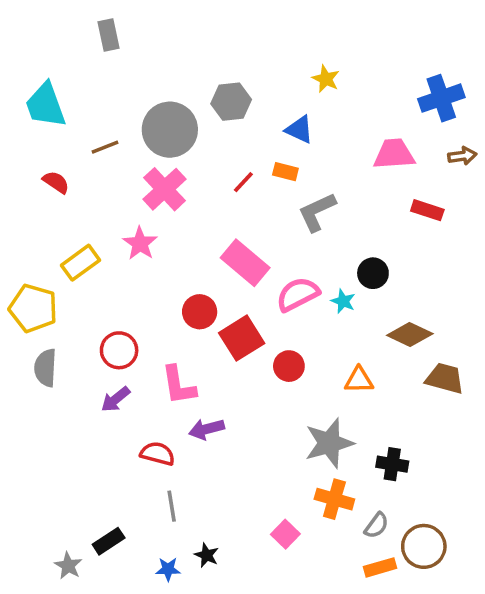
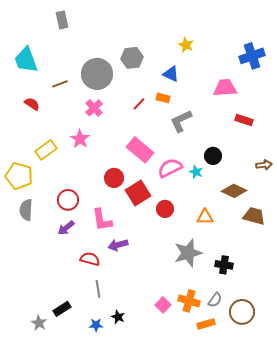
brown arrow: (462, 156) -> (264, 165), moved
pink cross: (165, 189) -> (94, 108), size x0.7
orange cross: (334, 499) -> (189, 301), moved
orange rectangle: (380, 567) -> (206, 324), moved

